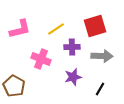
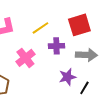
pink cross: (41, 59) -> (25, 58), turned 30
purple star: (73, 77) -> (67, 77), moved

